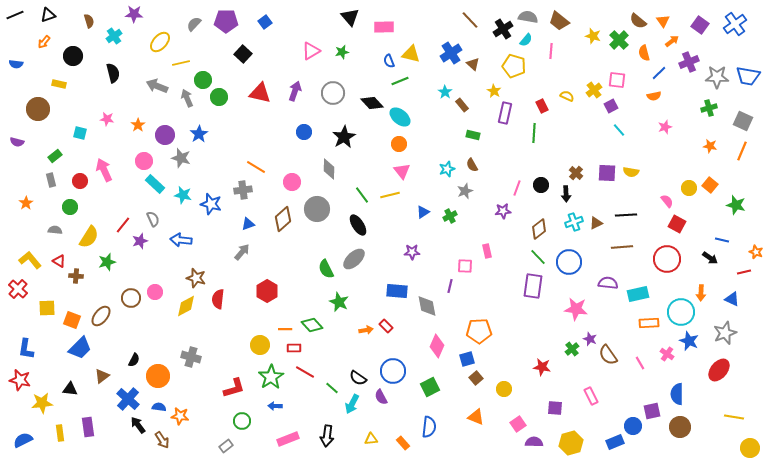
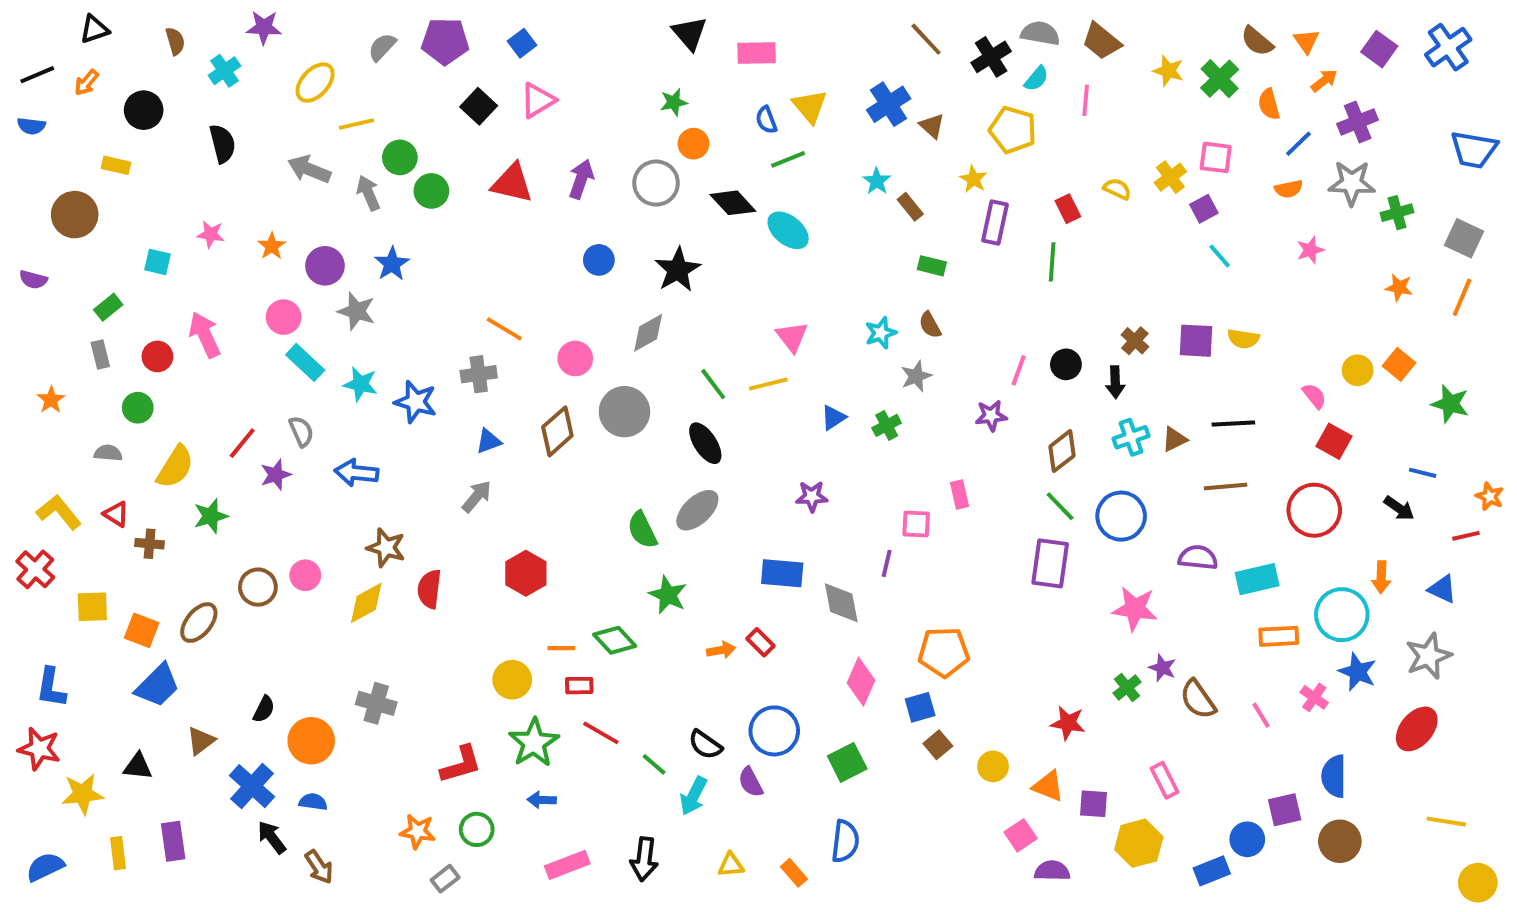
black line: (15, 15) -> (37, 75), moved
pink triangle: (311, 51) -> (538, 100), moved
yellow triangle: (411, 54) -> (810, 106), turned 36
gray star: (717, 77) -> (1352, 183), moved
orange circle: (399, 144) -> (693, 144), moved
gray diamond: (329, 169) -> (648, 333), turned 60
orange star: (180, 416) -> (418, 831), moved
orange triangle: (476, 417) -> (1048, 786), moved
yellow hexagon: (571, 443) -> (1139, 843), moved

